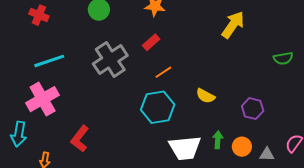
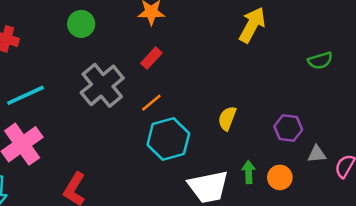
orange line: (163, 72) -> (151, 103), moved
yellow semicircle: (206, 96) -> (227, 118), turned 90
gray triangle: (267, 154) -> (317, 154), moved

